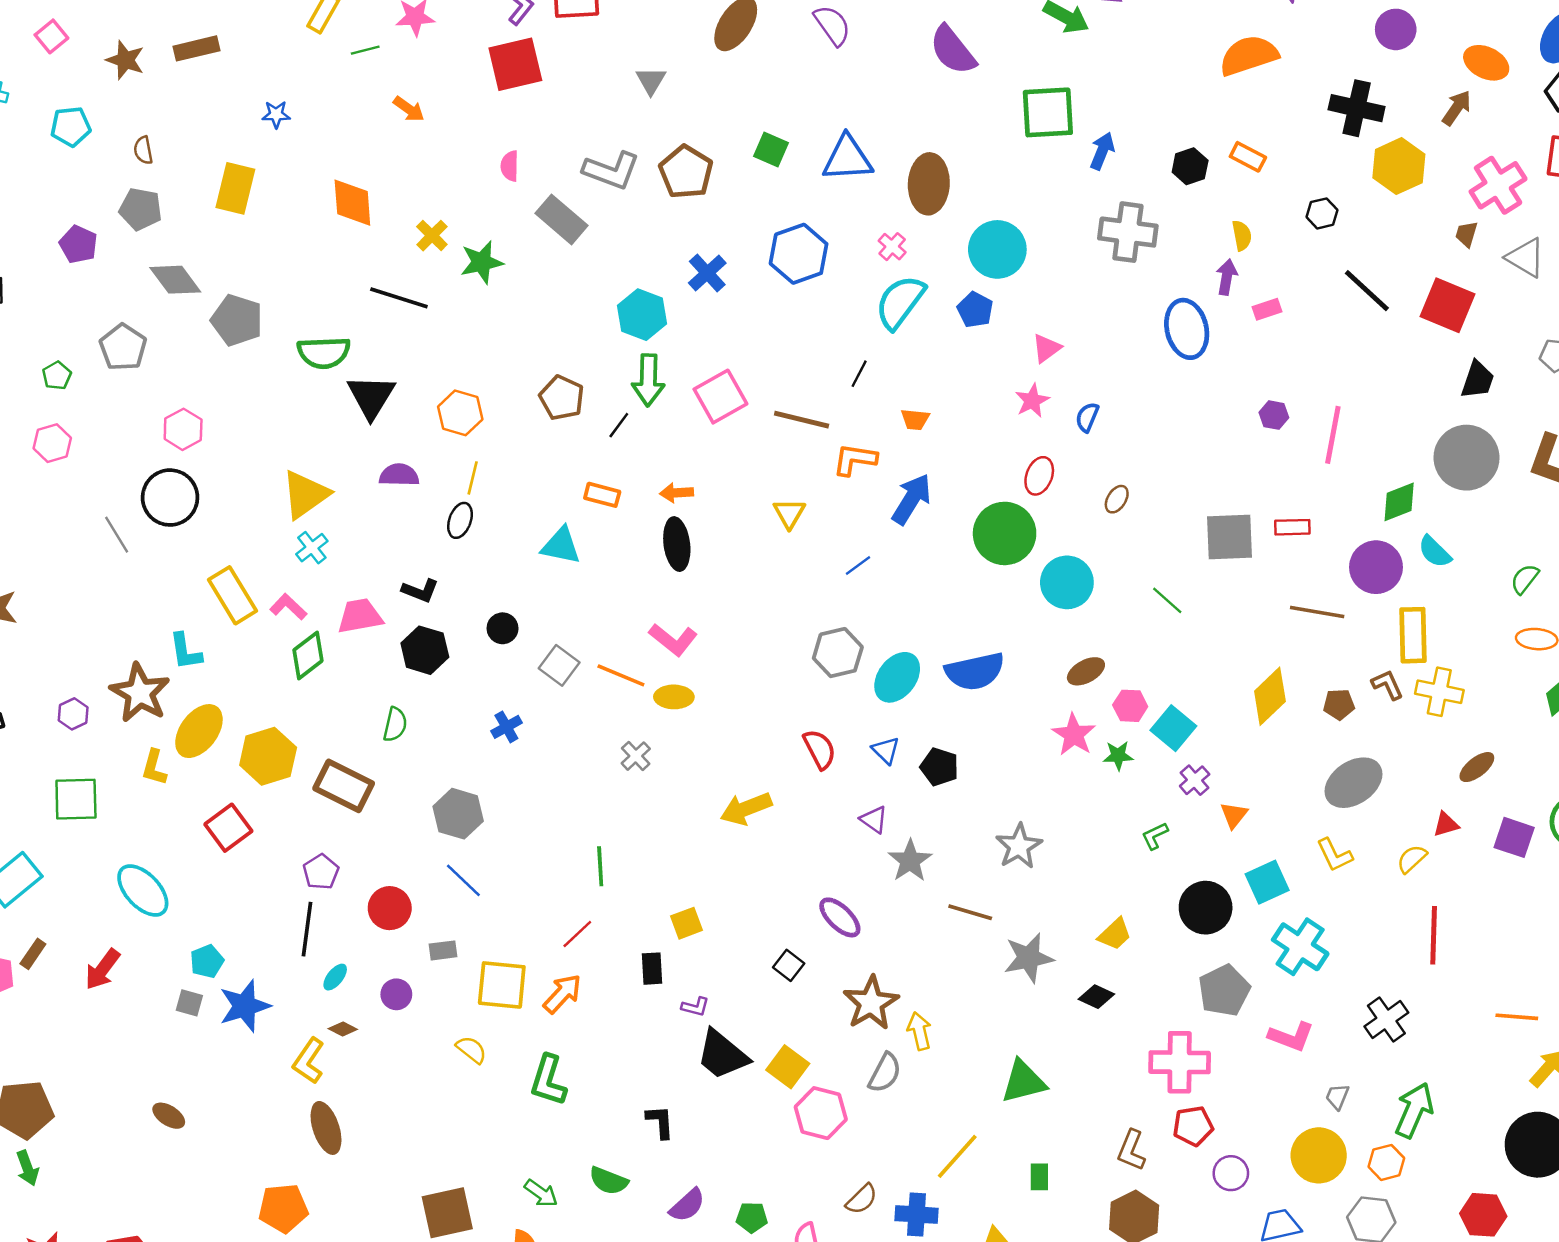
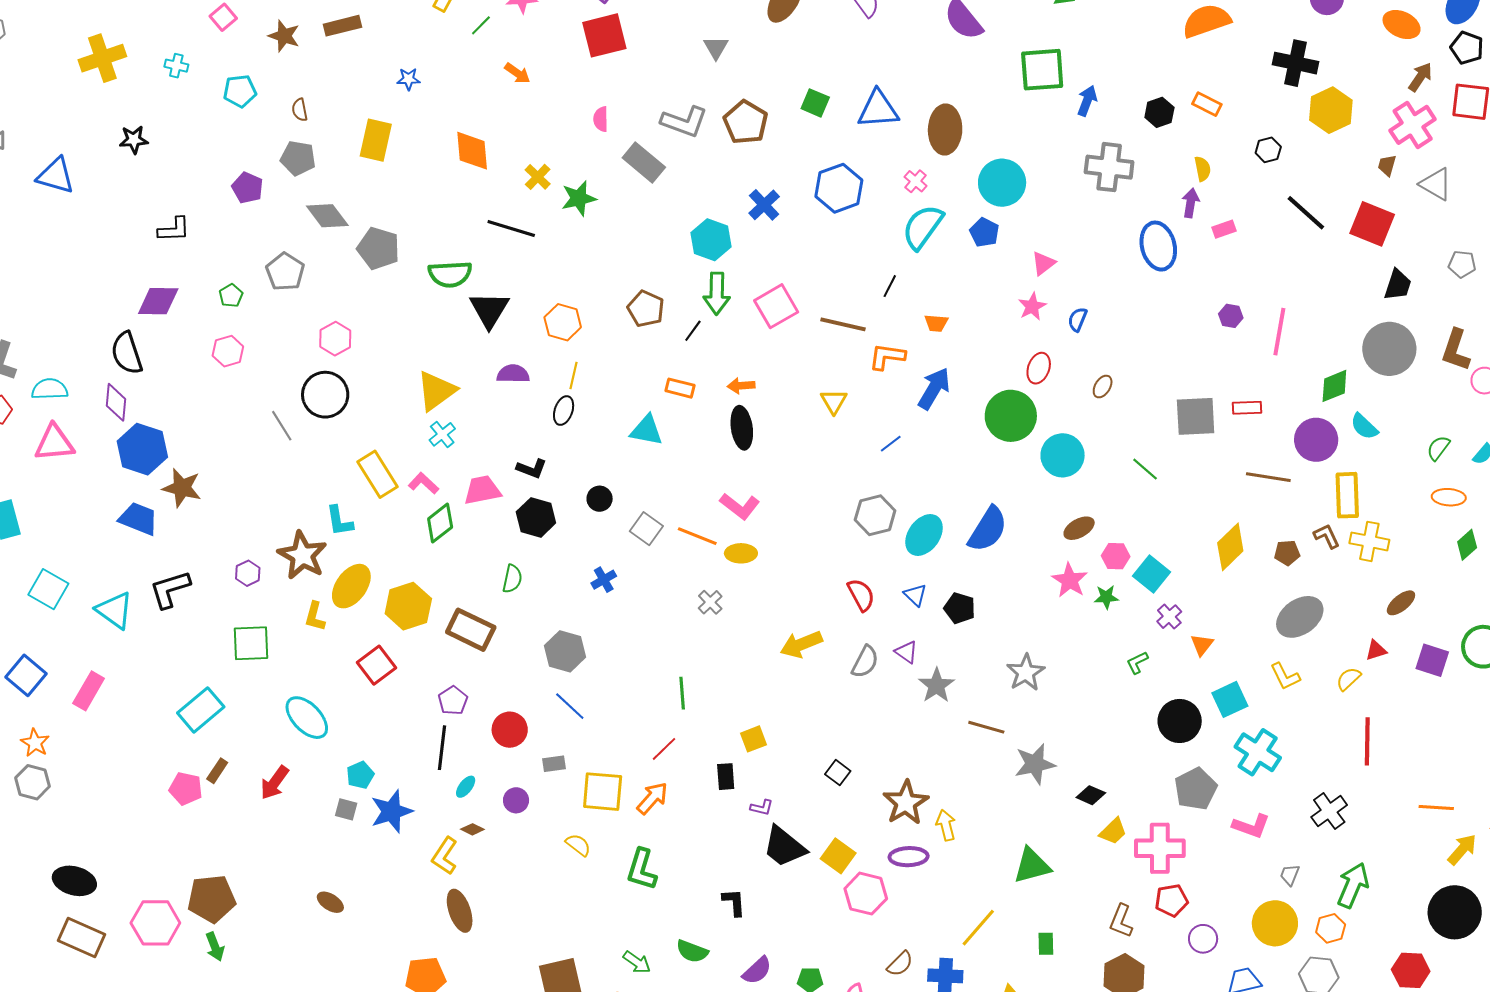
green line: (365, 50) -> (481, 25), turned -30
brown arrow: (1457, 108) -> (1420, 77), moved
blue semicircle: (975, 671) -> (988, 529), turned -45
purple ellipse: (840, 917) -> (909, 857), moved, turned -45
yellow trapezoid: (1115, 934) -> (1113, 831), moved
gray semicircle: (885, 1073) -> (865, 662), moved

